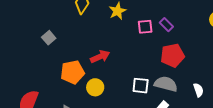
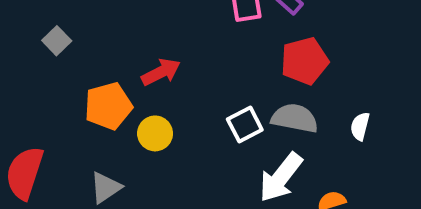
white square: (141, 86) -> (245, 124), turned -30
white semicircle: (198, 90) -> (360, 126), turned -144

